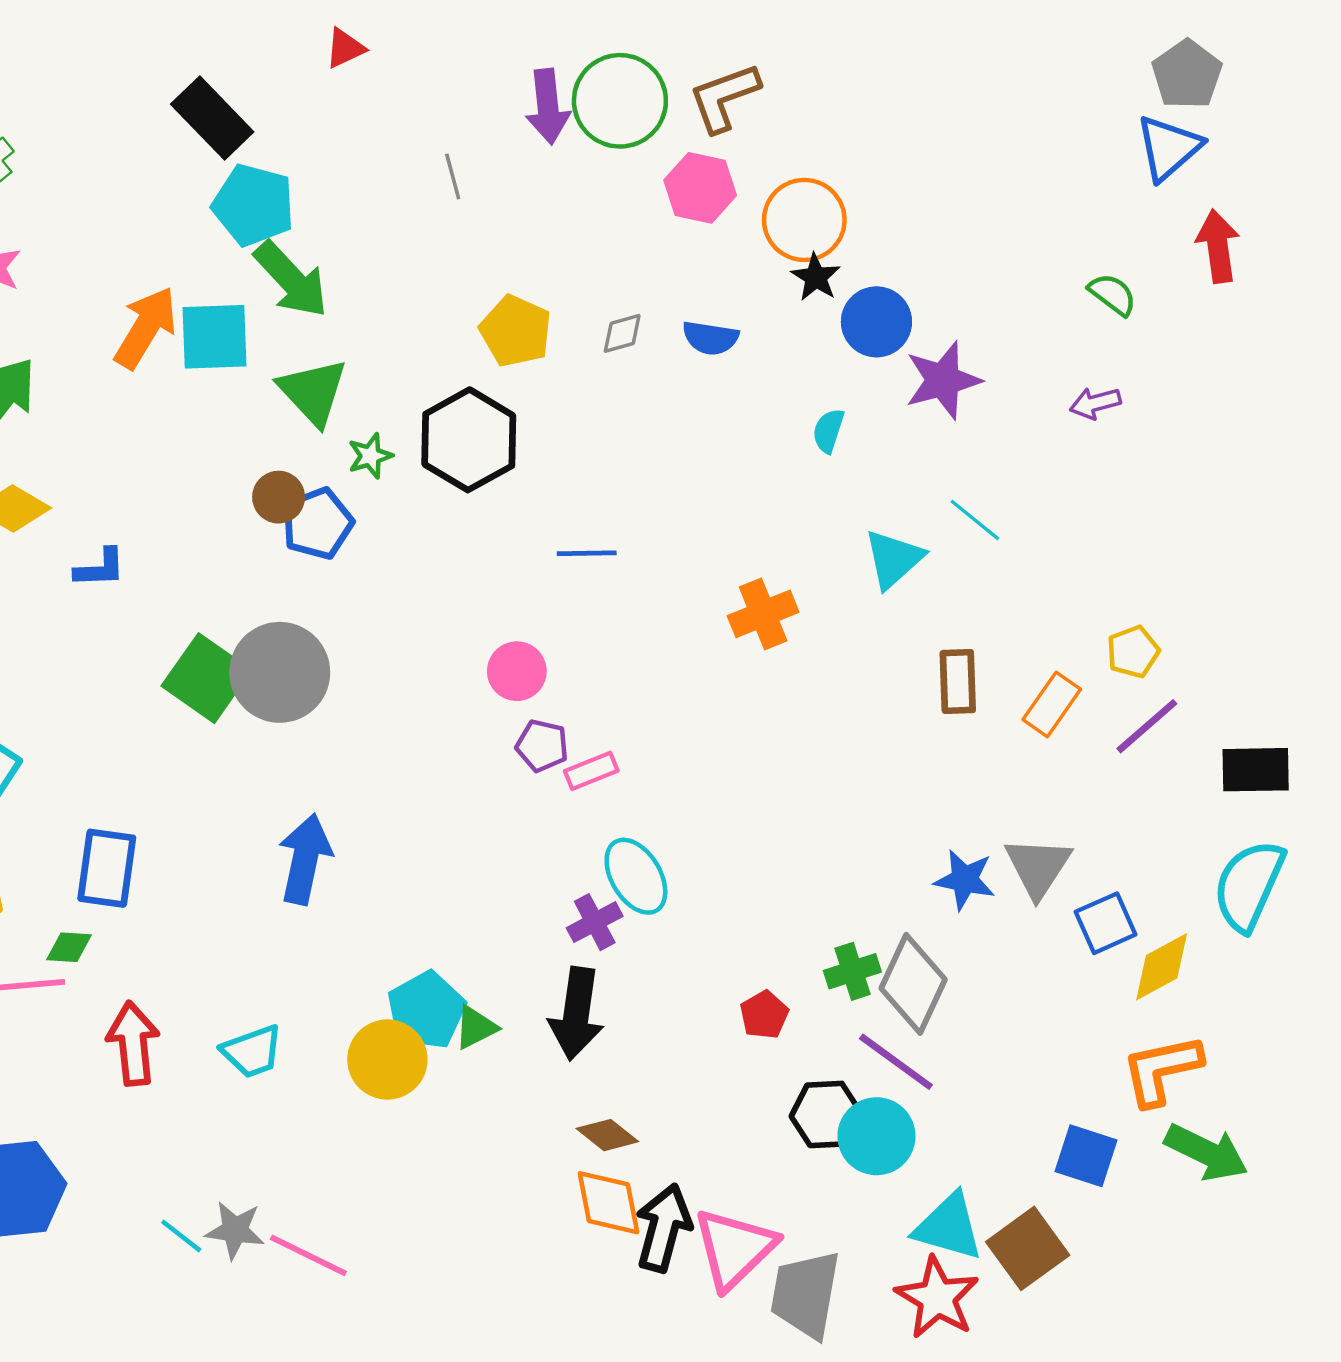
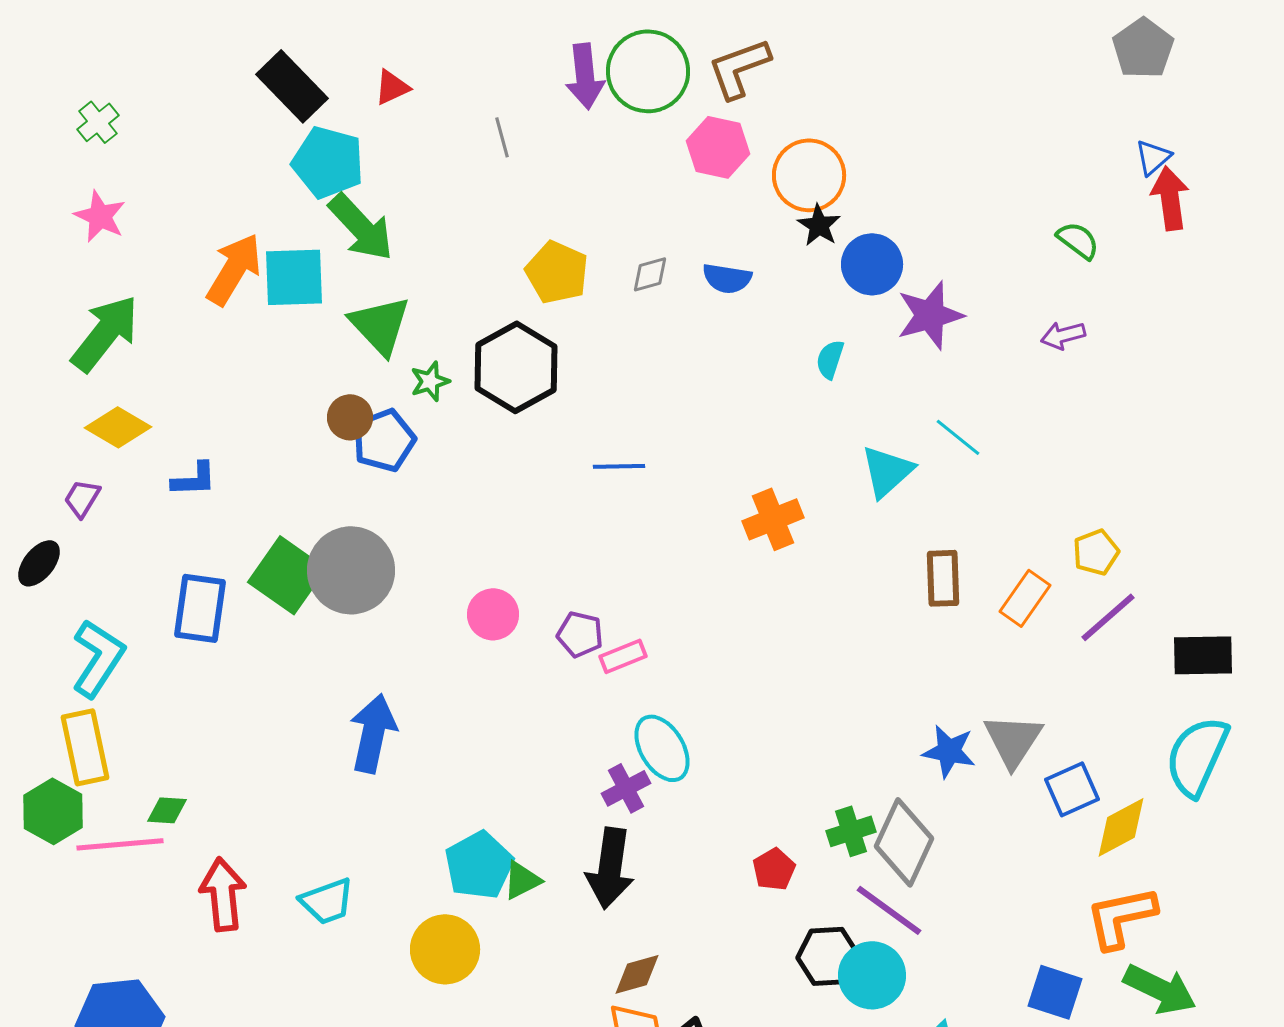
red triangle: (345, 48) -> (392, 87), moved
blue triangle: (1169, 148) -> (1153, 157), moved, size x0.6
pink circle: (517, 671) -> (493, 614), moved
blue rectangle: (107, 868) -> (200, 608), moved
yellow circle: (387, 1059) -> (445, 949), moved
brown diamond: (607, 1135) -> (637, 974), turned -54

